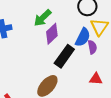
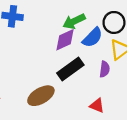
green arrow: (43, 18) -> (74, 21), moved
blue semicircle: (83, 37) -> (92, 38), moved

